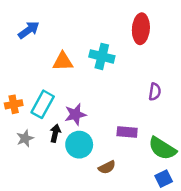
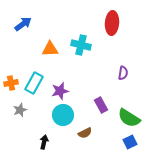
purple rectangle: (127, 132) -> (101, 105), turned 56
black arrow: (55, 133) -> (44, 142), moved

